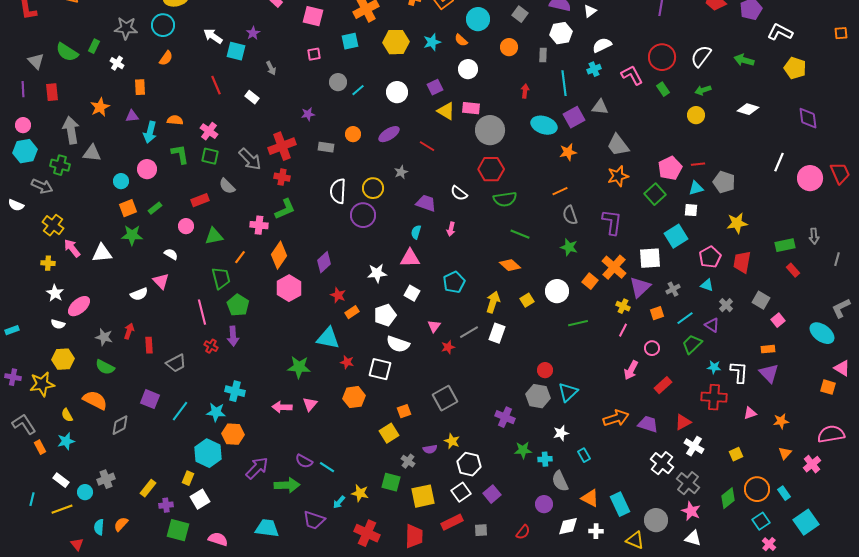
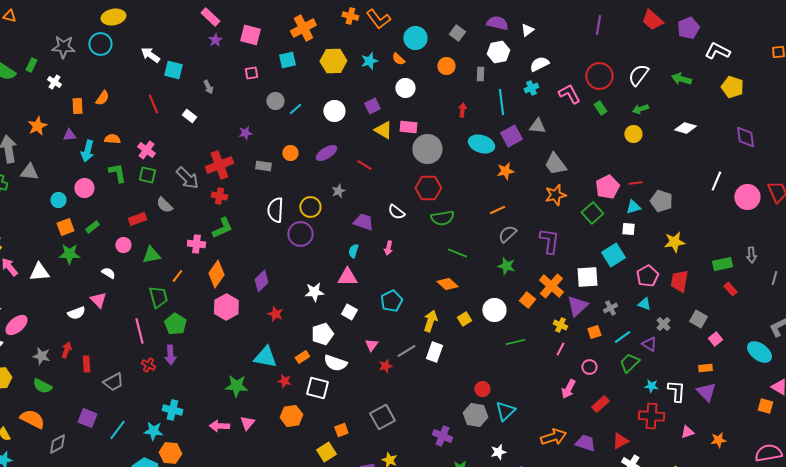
purple star: (253, 33) -> (215, 40), moved
orange semicircle: (166, 58) -> (102, 98), moved
gray semicircle: (570, 215) -> (507, 234), turned 66
orange rectangle: (352, 312) -> (302, 357), moved

